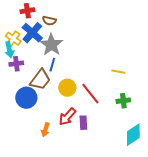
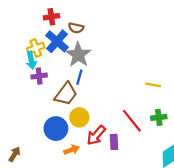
yellow cross: (13, 39) -> (36, 48), turned 35
yellow circle: (67, 88) -> (79, 117), moved
red line: (90, 94) -> (132, 121), moved
blue circle: (26, 98) -> (56, 129), moved
orange arrow: (45, 130) -> (72, 150), turned -128

